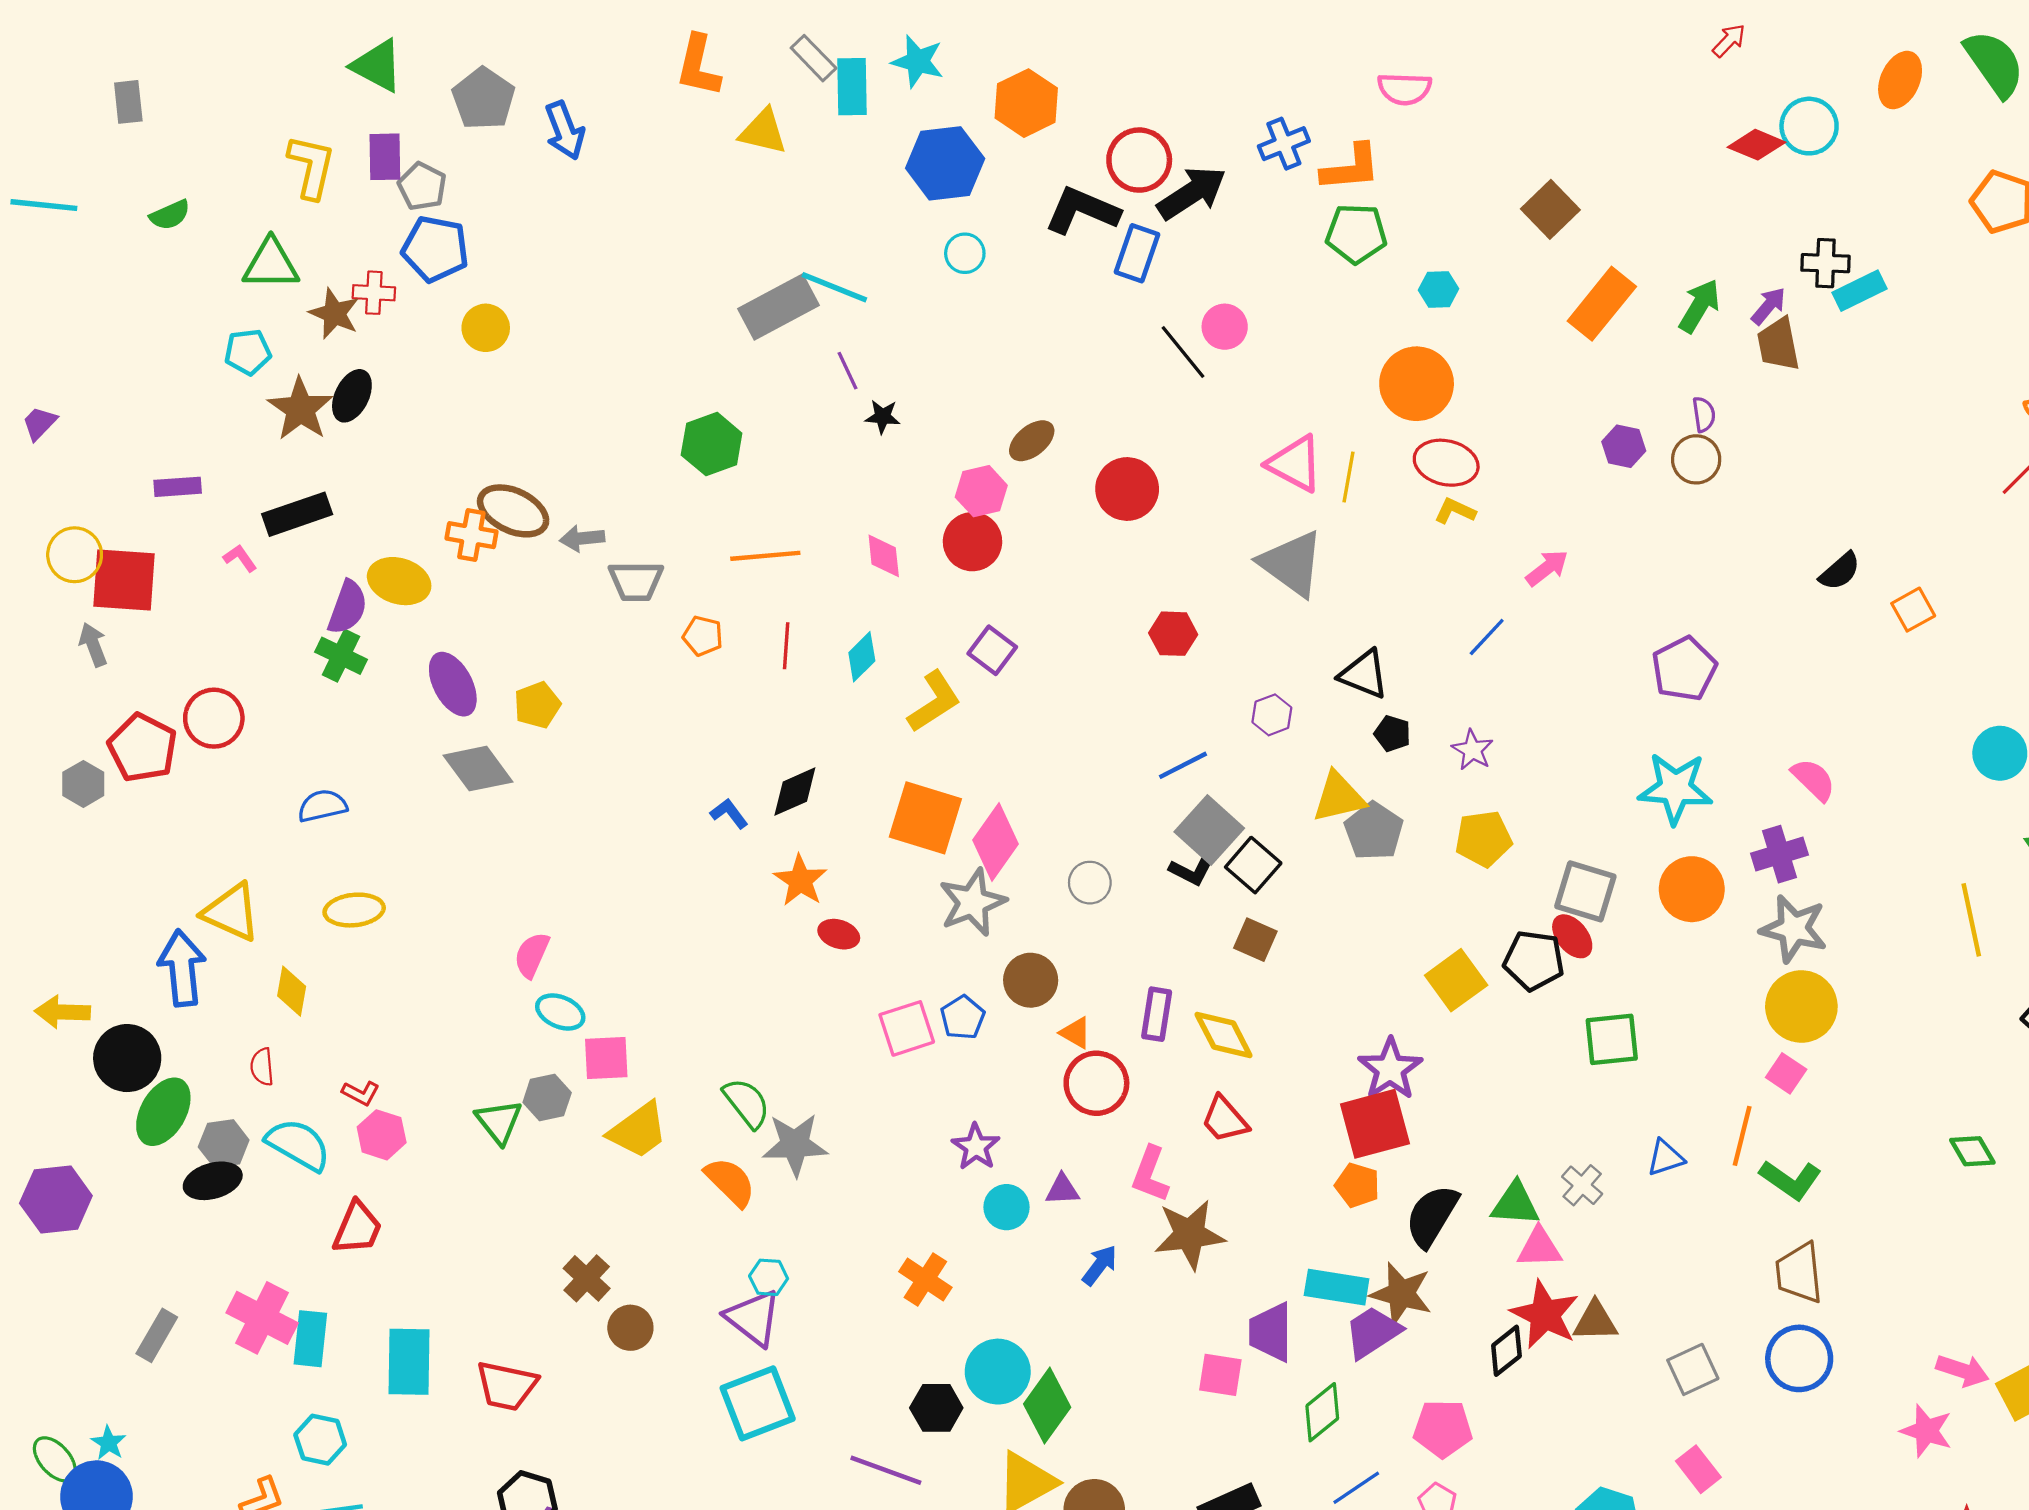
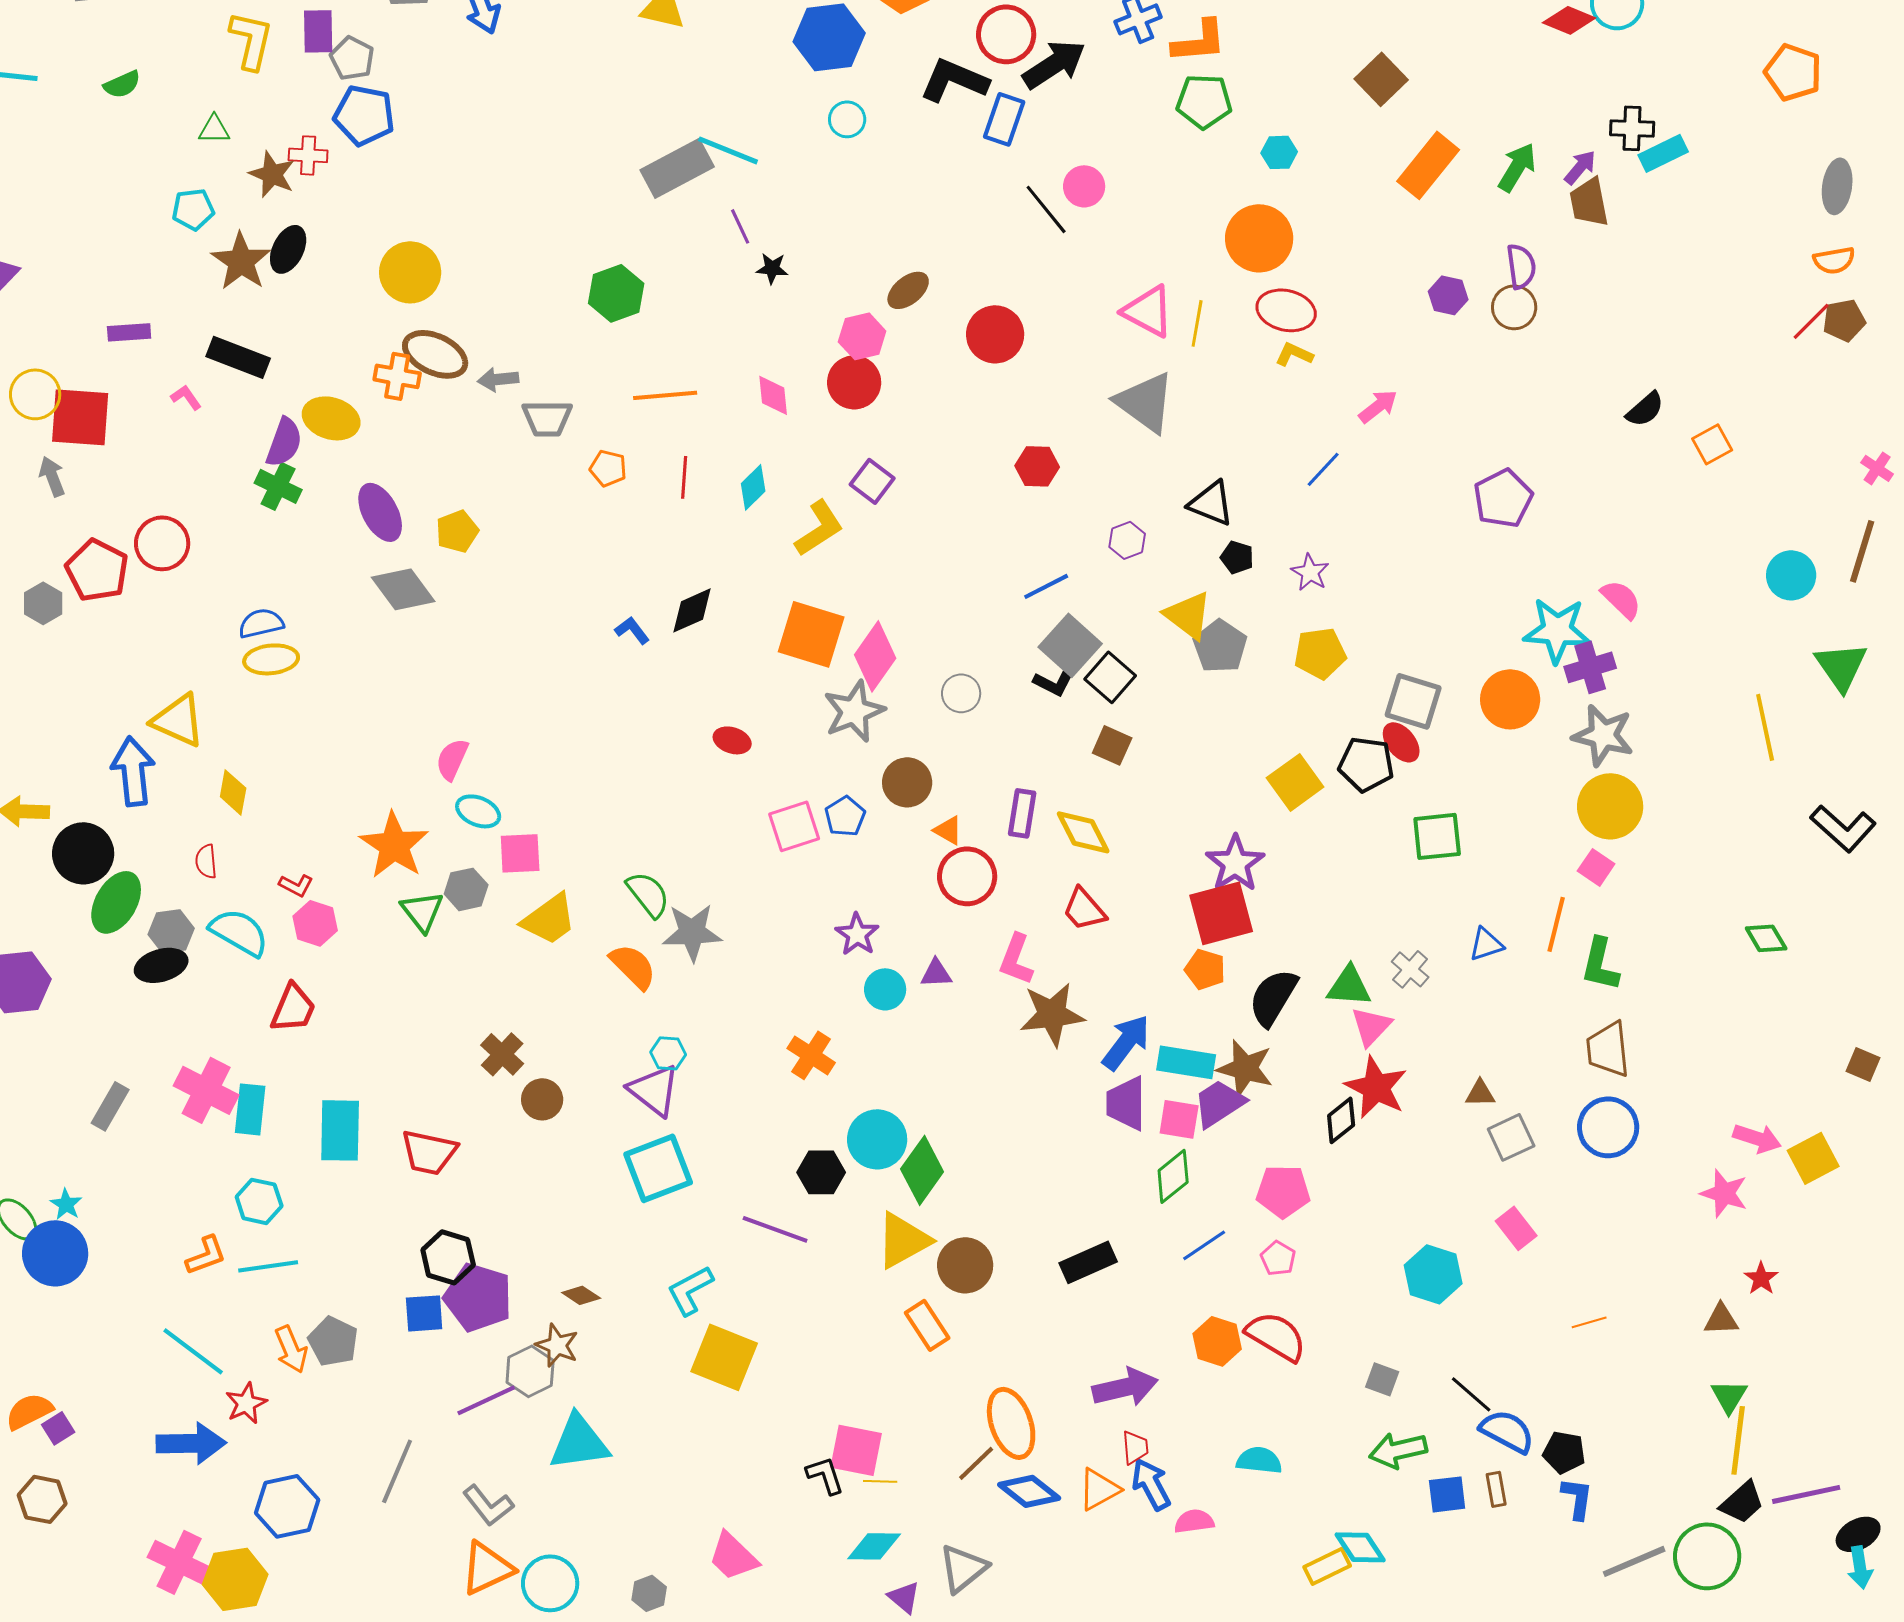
green triangle: (271, 264) -> (214, 129), size x0.6
yellow circle: (486, 328) -> (410, 272), moved, size x1.4
purple semicircle: (1704, 414) -> (1521, 266), size x1.4
black rectangle: (297, 514) -> (238, 357), turned 40
cyan star: (1675, 788) -> (1557, 630), moved
yellow triangle: (1339, 797) -> (1188, 615), turned 50
orange star: (800, 880) -> (394, 845), moved, size x1.4
yellow ellipse: (354, 910) -> (271, 659), moved
green L-shape: (1790, 1180) -> (1600, 964), turned 68
pink triangle: (1539, 1248) -> (1371, 1026), turned -45
blue arrow: (1100, 1265) -> (1126, 1042), moved, size x1.5
brown triangle: (1595, 1321) -> (1480, 1093), moved, size x0.7
pink square: (1220, 1375) -> (1179, 1119), moved

